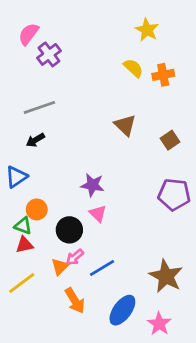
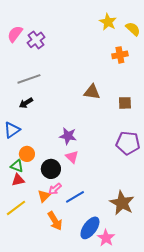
pink semicircle: (29, 34) -> (15, 34), moved
yellow semicircle: (133, 68) -> (133, 29), moved
brown triangle: (125, 125) -> (92, 92), turned -36
brown square: (170, 140) -> (125, 103), turned 32
pink star: (159, 324) -> (106, 238), moved

